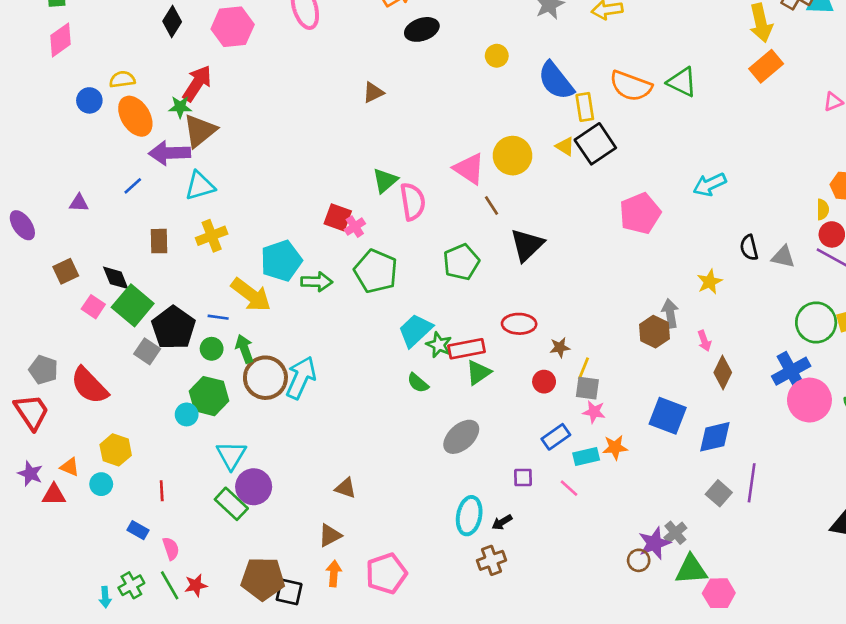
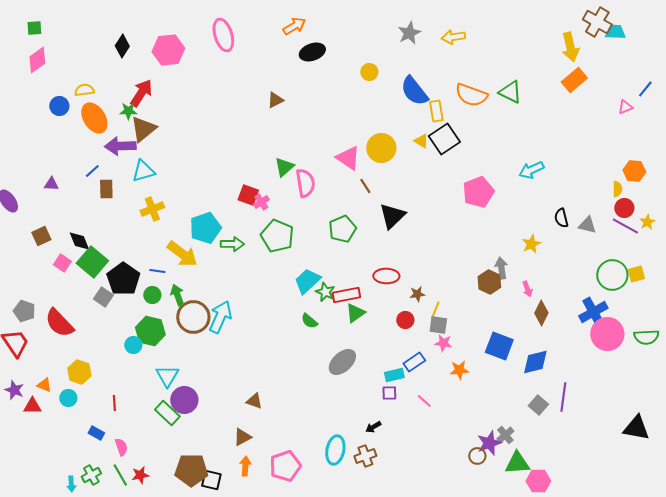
brown rectangle: (159, 241) -> (106, 189), moved
cyan rectangle: (586, 457) -> (394, 375), moved
cyan ellipse: (469, 516) -> (335, 450), moved

